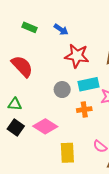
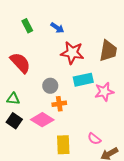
green rectangle: (29, 27) -> (27, 26), turned 40
gray circle: (62, 90) -> (50, 86), moved
orange cross: (84, 110) -> (59, 104), moved

